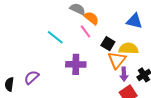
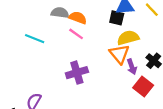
cyan line: (55, 37) -> (35, 39), moved
black square: (108, 44) -> (117, 18), moved

